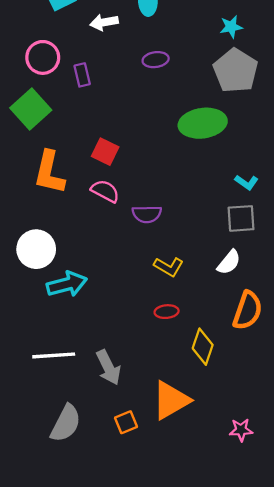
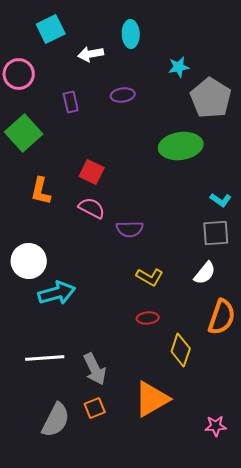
cyan star: (231, 27) -> (179, 67), moved
pink circle: (43, 57) -> (19, 74), moved
purple ellipse: (156, 60) -> (123, 95), moved
orange L-shape: (49, 172) -> (41, 191), size x0.7
orange square: (126, 422) -> (95, 408), moved

